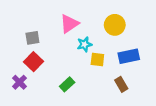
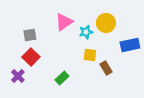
cyan star: (84, 44) -> (86, 32), moved
blue rectangle: (129, 56) -> (130, 45), moved
brown rectangle: (121, 84) -> (106, 68), moved

